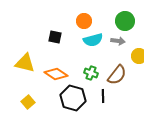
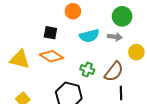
orange circle: (84, 21) -> (73, 11), moved
orange diamond: (56, 74) -> (51, 56), moved
black line: (103, 96) -> (121, 93), moved

